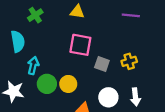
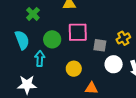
green circle: (47, 84) -> (52, 39), moved
white circle: (108, 97) -> (114, 64), moved

